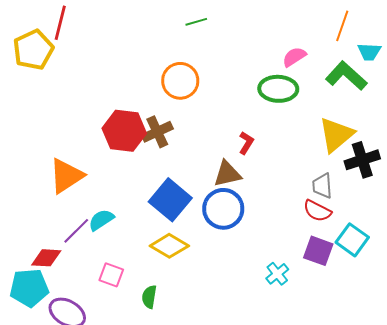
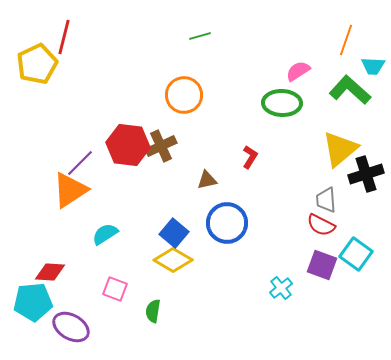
brown triangle: (227, 174) -> (207, 180), moved, size x0.7
blue square: (170, 200) -> (174, 233), moved, size x0.7
purple line: (76, 231) -> (80, 163), moved

